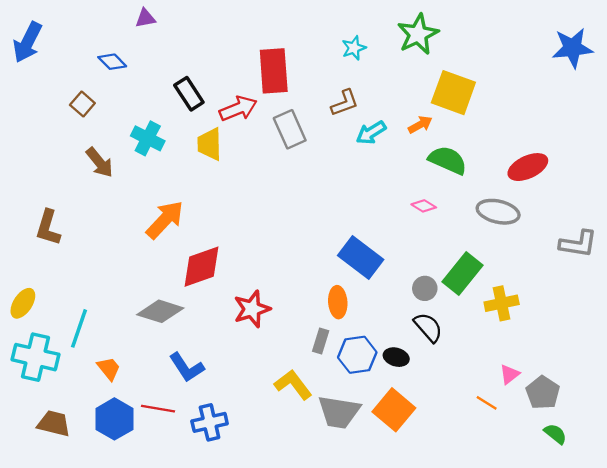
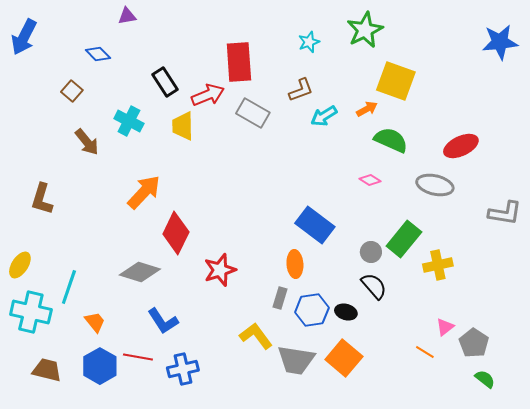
gray rectangle: (290, 129) -> (253, 113), turned -36
red diamond: (202, 267) -> (176, 233), turned -45

